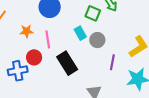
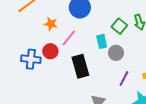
pink line: (48, 39) -> (69, 38), turned 30

